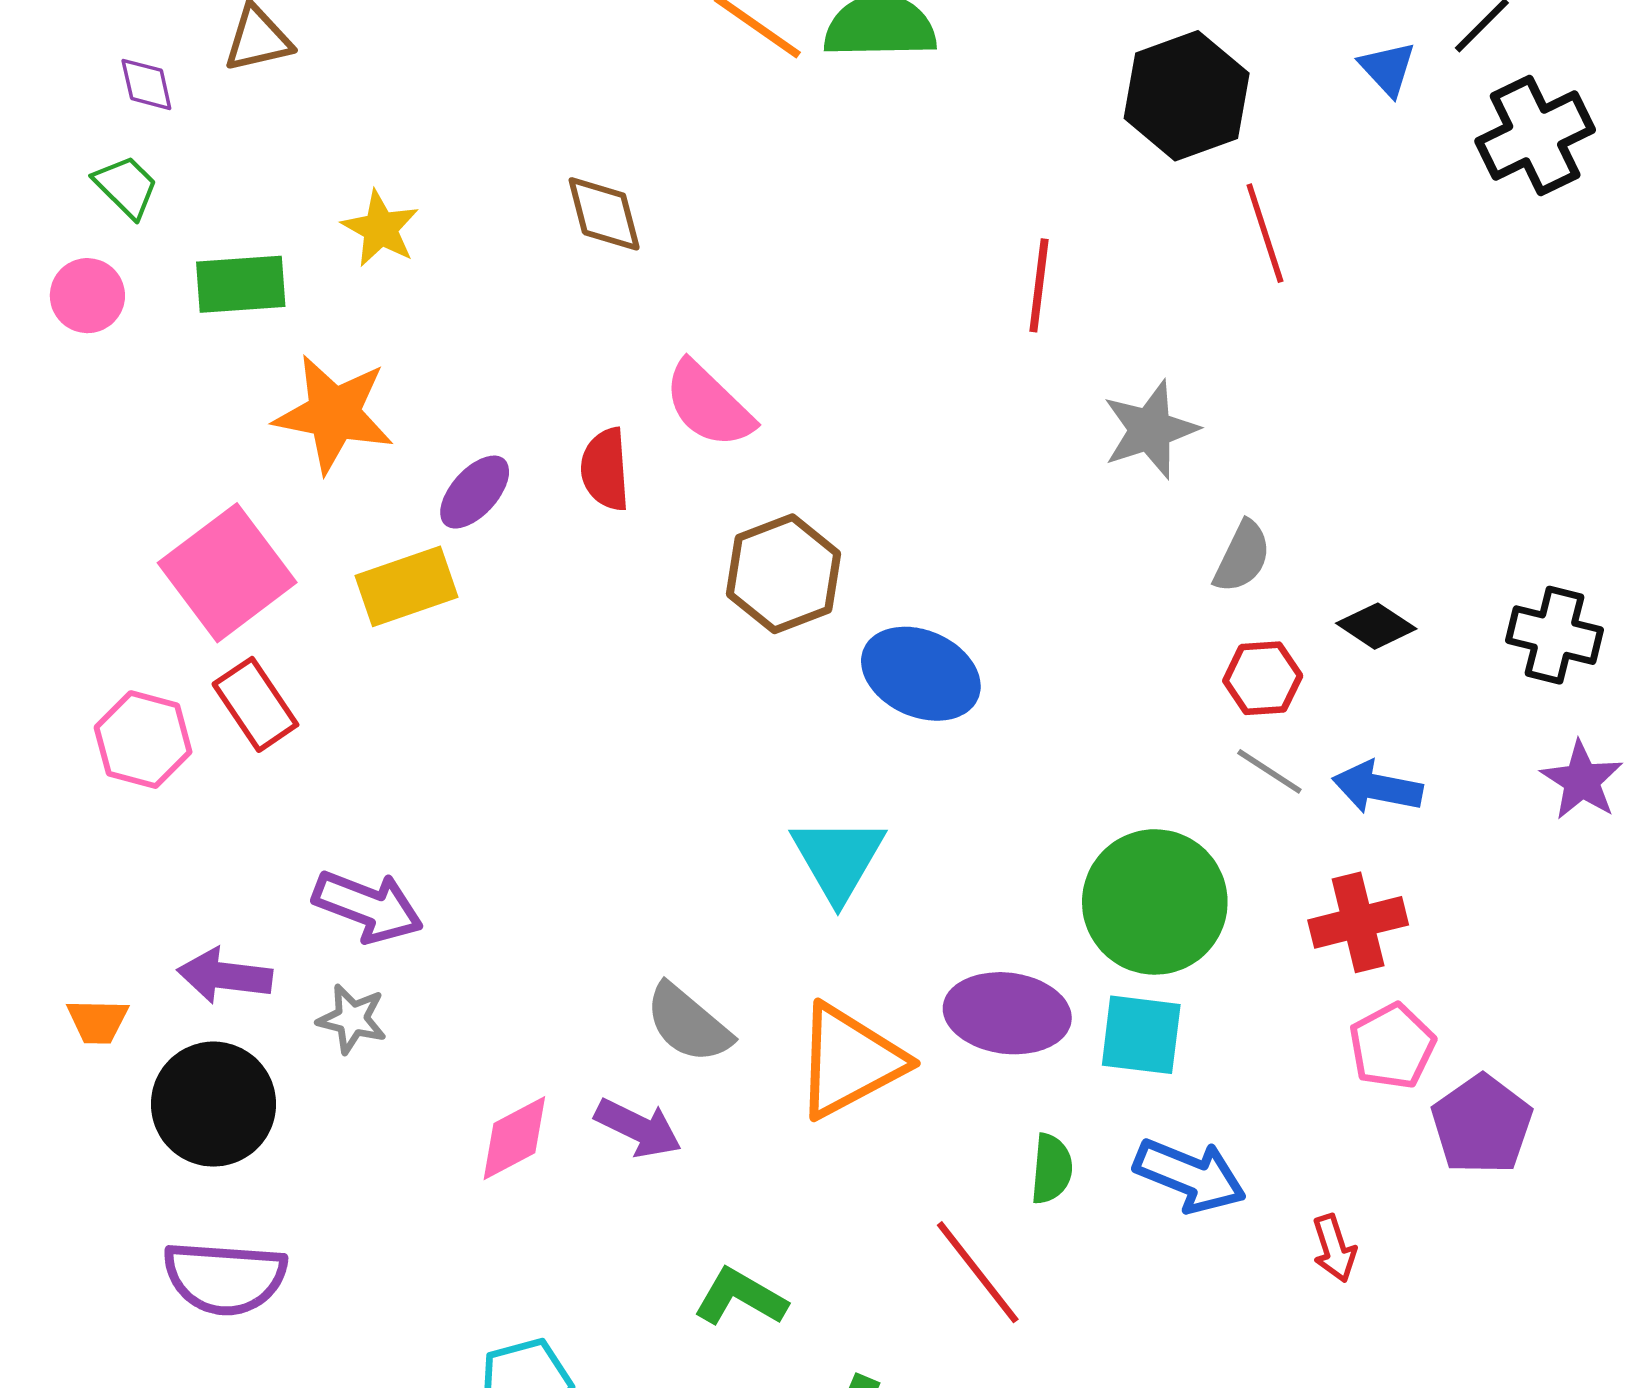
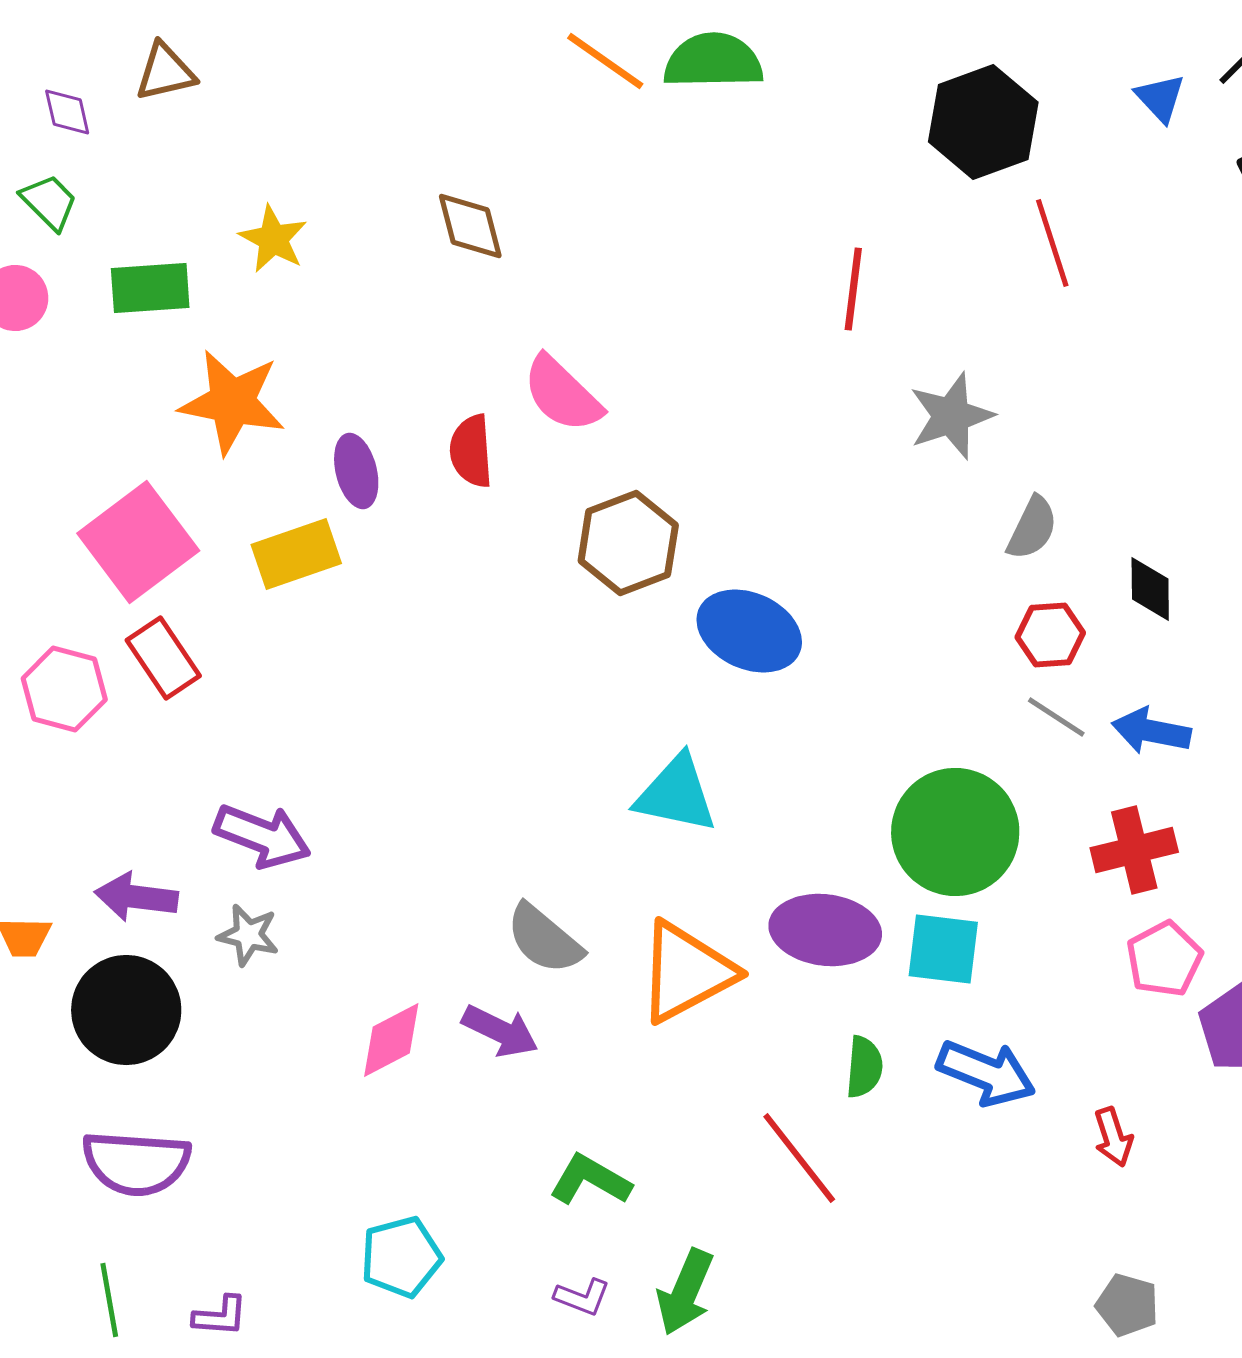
purple ellipse: (475, 492) -> (356, 471), turned -56
black diamond: (1376, 626) -> (1150, 589), turned 56
cyan triangle: (838, 859) -> (676, 794), turned -48

